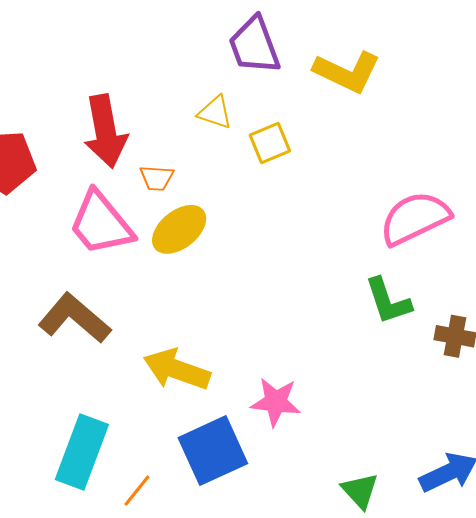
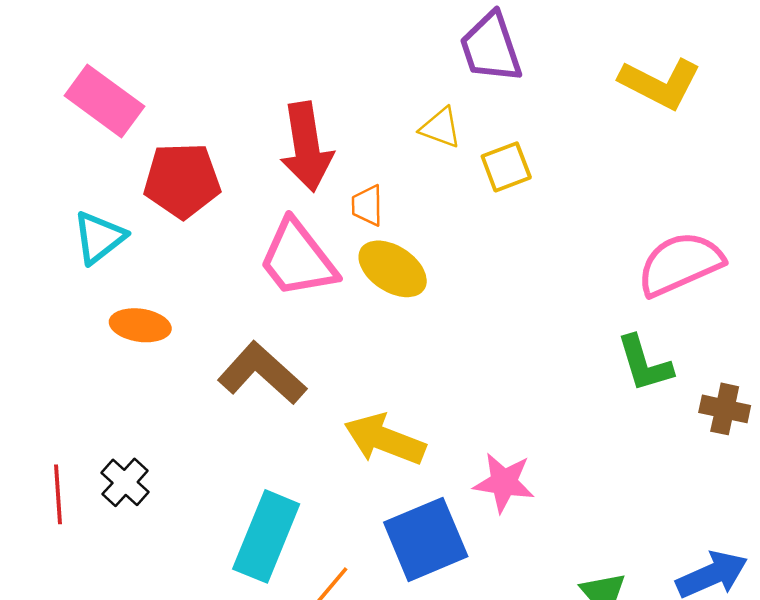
yellow L-shape: (347, 72) -> (660, 83), moved
orange trapezoid: (157, 178) -> (367, 205), turned 84
yellow ellipse: (179, 229) -> (393, 269), turned 70

